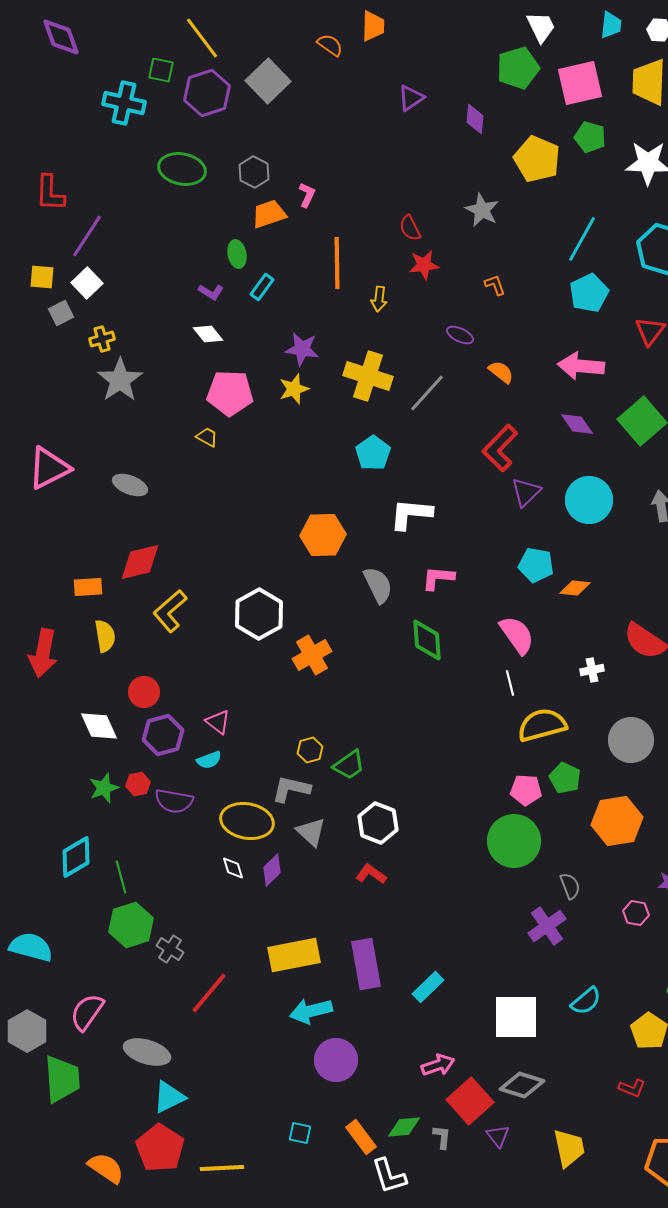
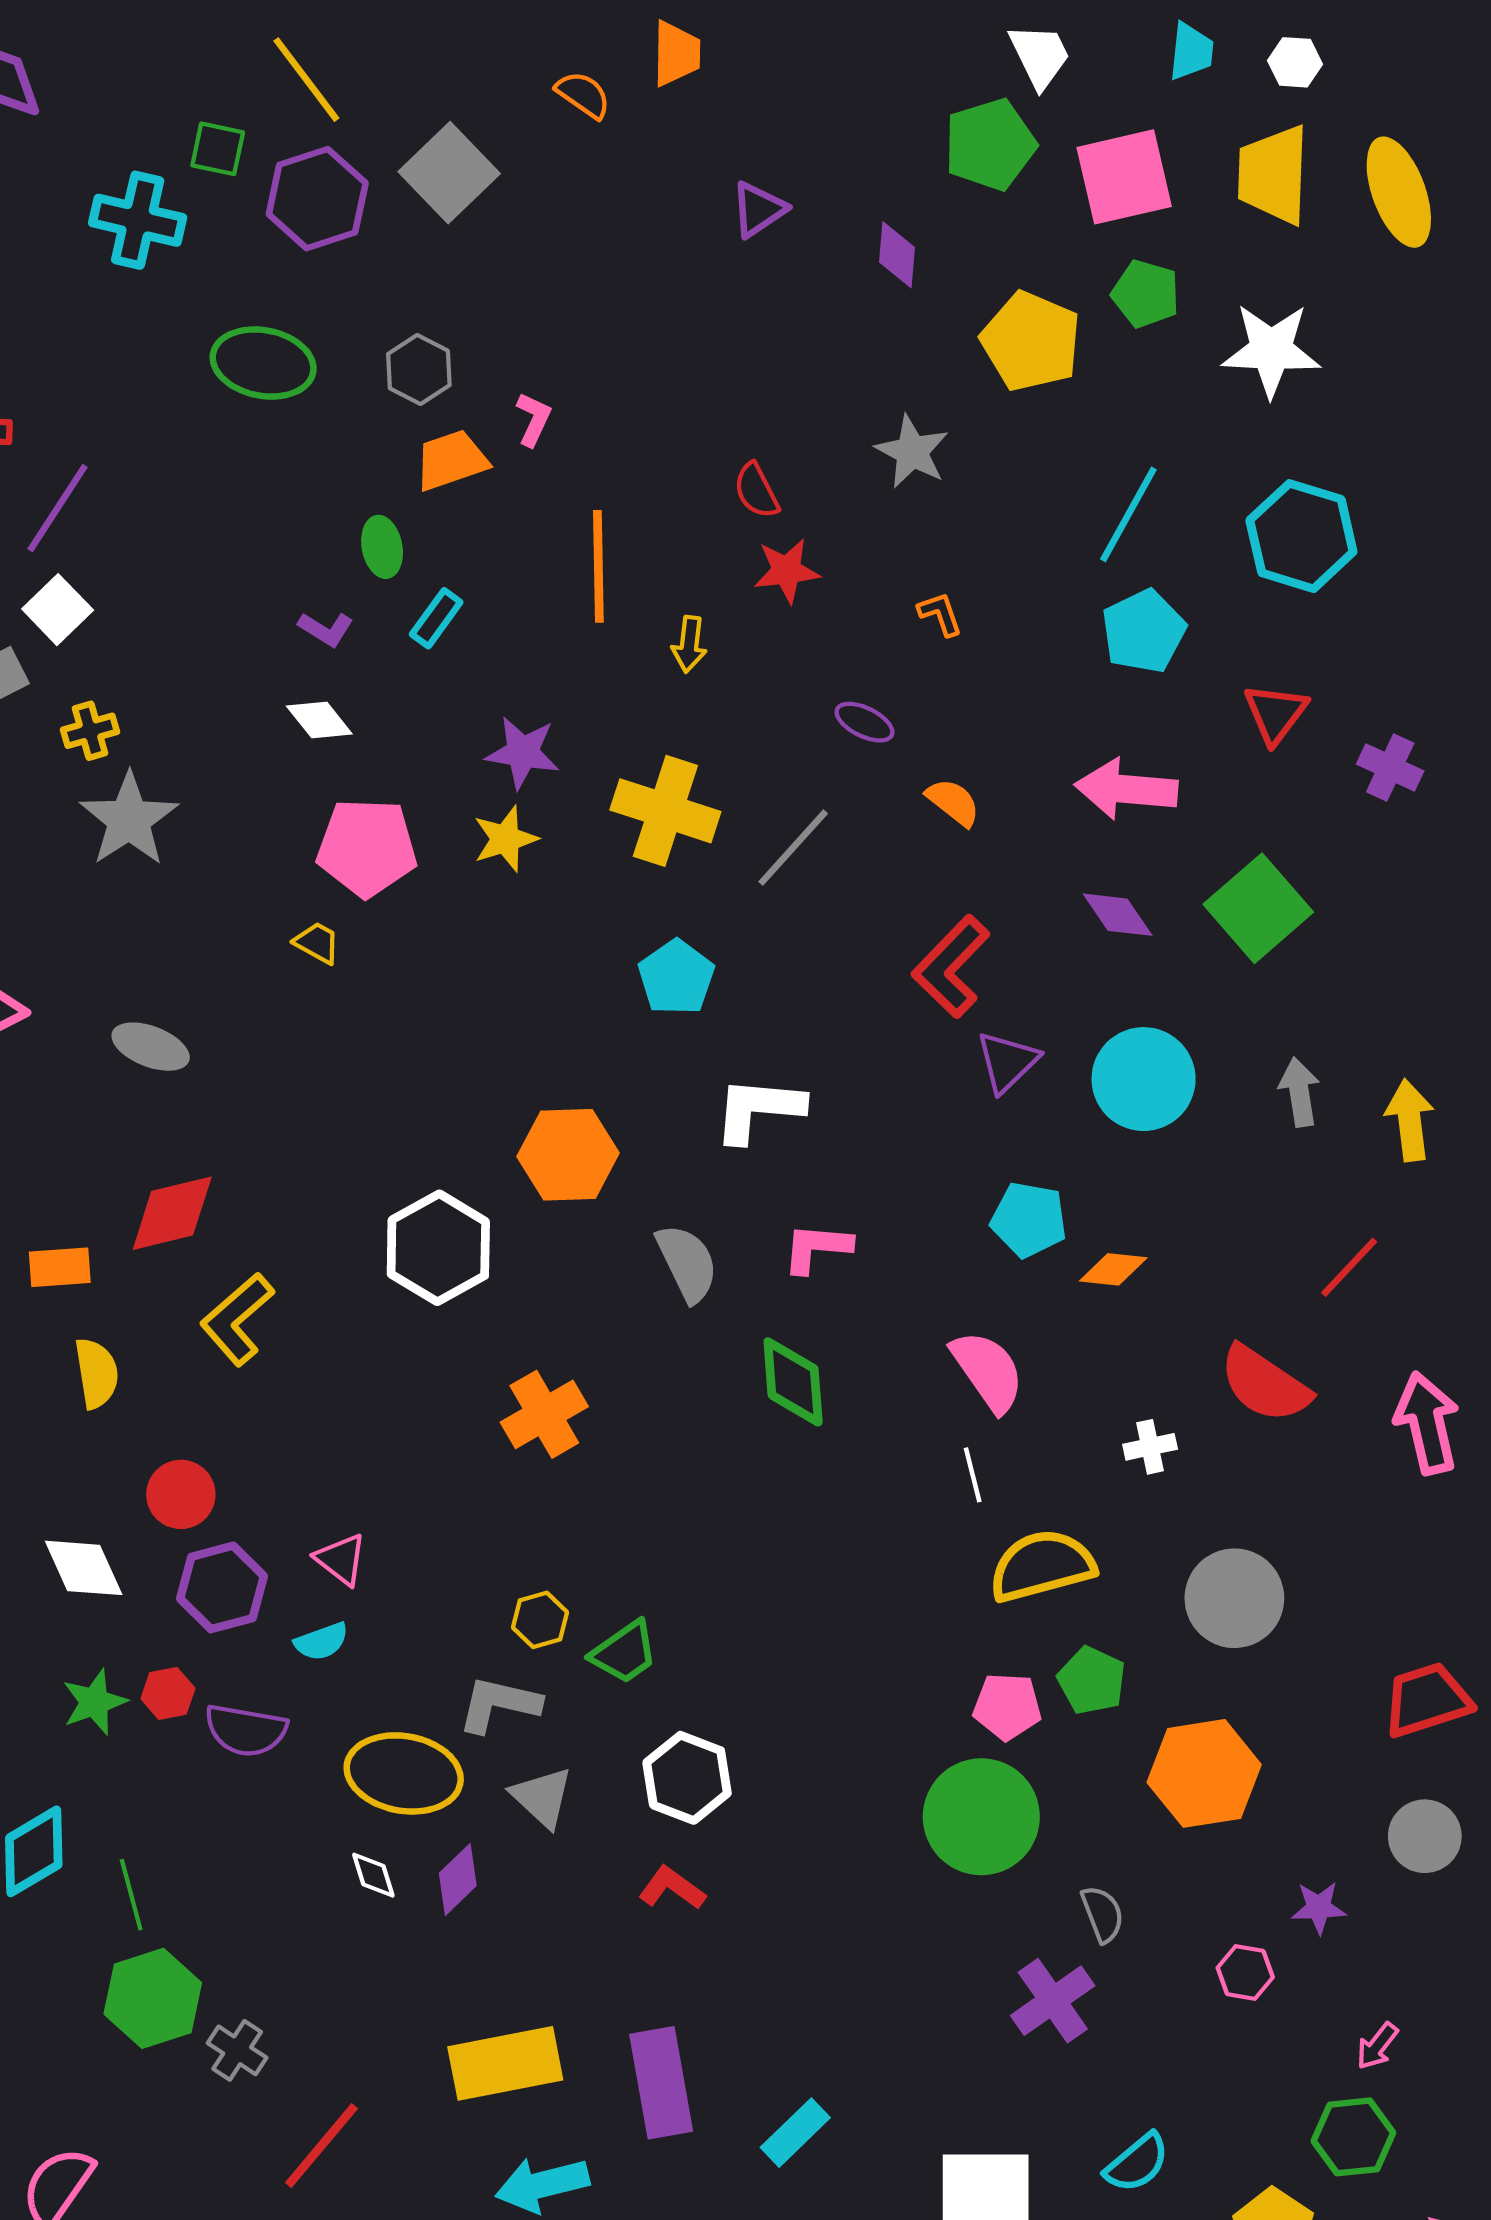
white hexagon: (259, 614) -> (438, 1248), moved

